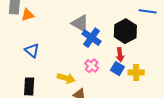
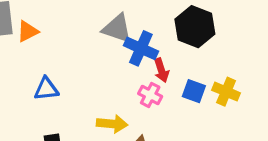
blue triangle: (32, 50) -> (46, 89), turned -35
red arrow: (120, 55) -> (161, 70), moved
yellow cross: (136, 72) -> (226, 92), turned 35

